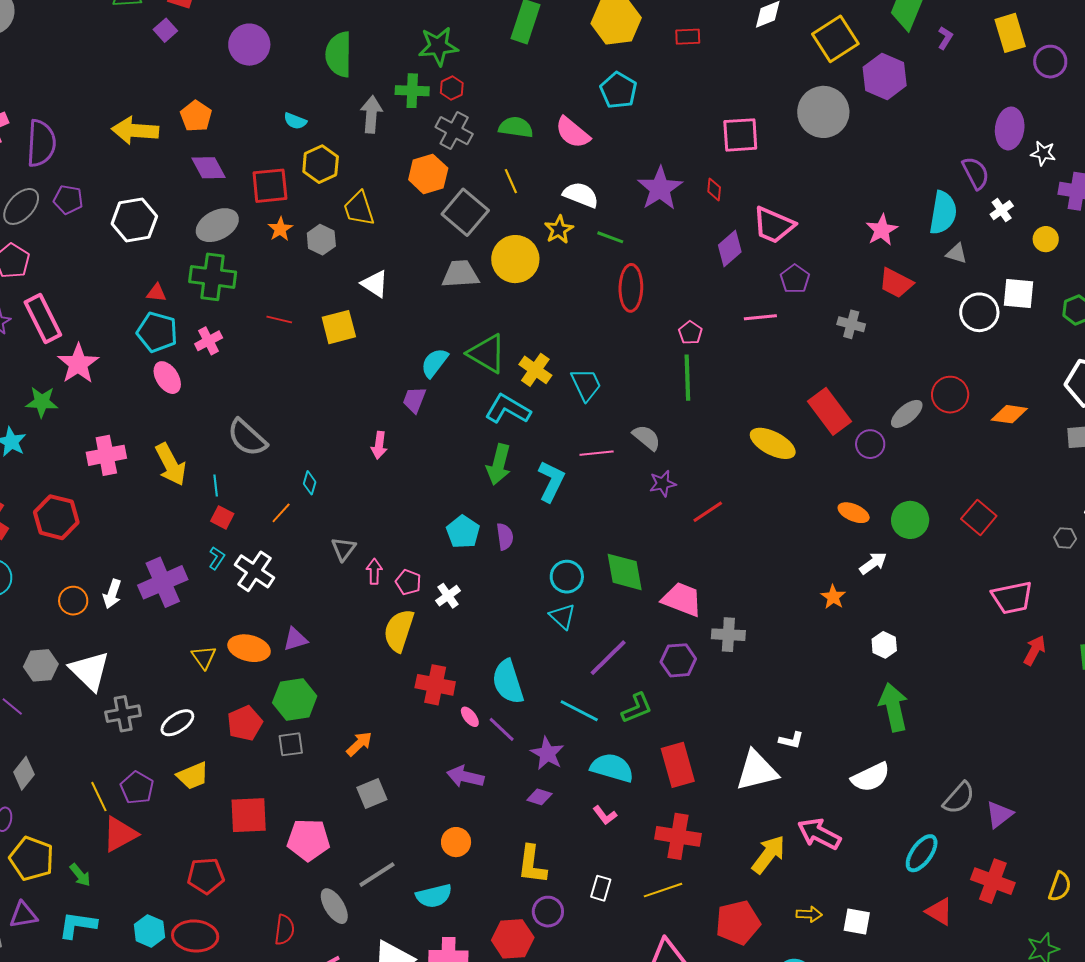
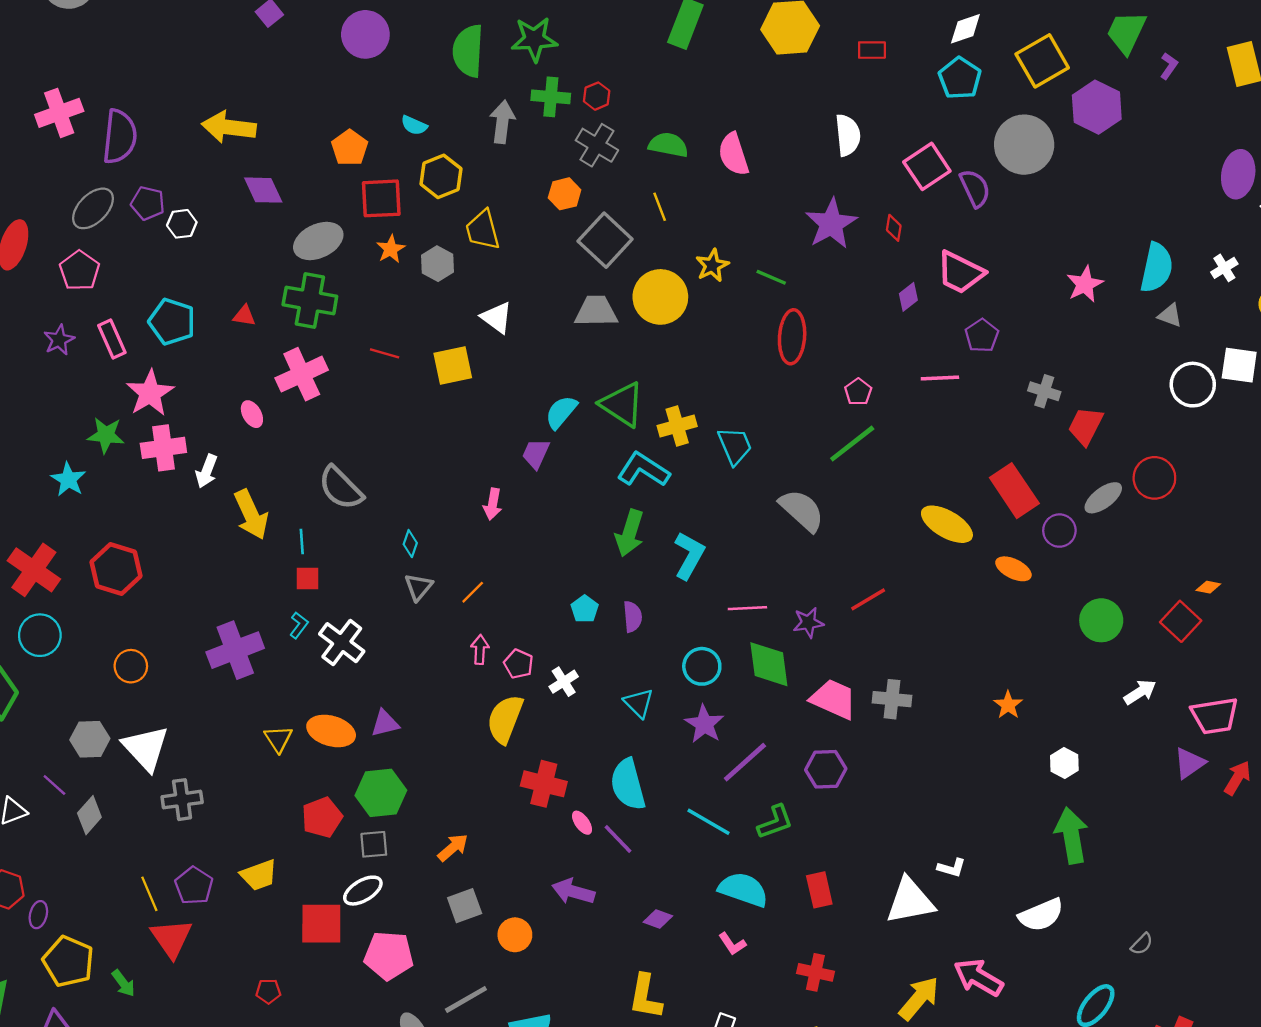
green star: (438, 46) -> (534, 39), moved
cyan pentagon: (618, 90) -> (960, 78), moved
orange pentagon: (196, 116) -> (350, 148), moved
pink semicircle: (573, 133) -> (734, 154), turned 30
pink square: (740, 135) -> (927, 166), turned -33
purple diamond: (209, 168) -> (263, 190), moved
purple semicircle: (976, 173) -> (975, 188), moved
orange hexagon: (428, 174) -> (565, 194), size x0.7
white semicircle: (581, 195) -> (848, 135), moved, turned 60
white hexagon: (134, 220) -> (182, 224), moved, size x0.6
purple diamond: (730, 248) -> (908, 297), size x0.7
red trapezoid: (896, 283) -> (1086, 426), moved, turned 87
pink rectangle: (43, 319) -> (112, 339), size x0.7
cyan pentagon: (157, 332) -> (172, 322), moved
pink cross: (209, 341) -> (302, 374), size x1.6
yellow cross: (535, 370) -> (677, 426), turned 36
pink ellipse: (167, 378) -> (252, 414), size x0.7
green line: (687, 378) -> (852, 444), turned 51
orange diamond: (1009, 414) -> (1208, 587), moved, size x0.6
gray semicircle: (647, 438) -> (802, 510), size x1.4
pink line: (597, 453) -> (747, 608), moved
pink cross: (106, 455) -> (163, 448), moved
purple star: (663, 484) -> (808, 623), moved
orange line: (281, 513) -> (473, 592), moved
orange ellipse: (854, 513) -> (1013, 569), moved
red square: (222, 517) -> (308, 579), turned -30
cyan pentagon: (463, 532) -> (585, 609), size x0.7
gray triangle: (343, 549) -> (418, 587), moved
white arrow: (873, 563) -> (1140, 692), moved
white arrow: (112, 594) -> (207, 471), moved
cyan triangle: (562, 616) -> (639, 703), moved
gray cross: (728, 635) -> (892, 699), moved
white ellipse: (177, 723) -> (363, 891), moved
purple star: (547, 754) -> (704, 724), moved
red rectangle: (678, 765) -> (819, 890), size x0.7
gray diamond: (24, 773) -> (89, 815), moved
gray semicircle: (959, 798) -> (1142, 944), size x0.6
purple triangle: (999, 814) -> (1189, 763), moved
red triangle: (120, 834) -> (171, 938), turned -39
red cross: (678, 836) -> (815, 972), size x0.7
orange circle: (456, 842) -> (515, 935), moved
red pentagon: (206, 876) -> (268, 991), size x0.6

